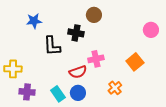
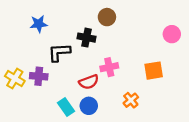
black L-shape: (52, 46) -> (59, 52), turned 90
orange square: (135, 62) -> (154, 71), turned 30
yellow cross: (13, 69) -> (15, 79), turned 30
purple cross: (27, 92) -> (39, 76), moved

